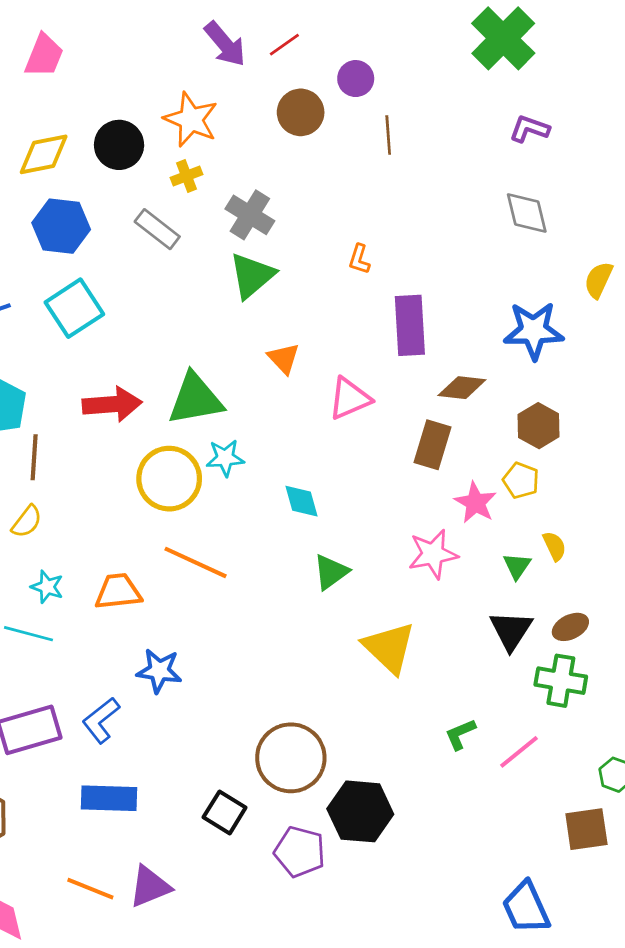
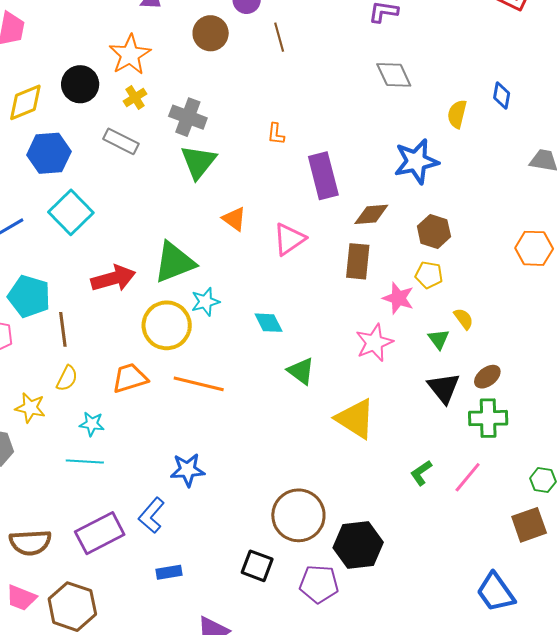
orange star: (191, 119) -> (130, 55), turned 30
green triangle: (331, 572) -> (301, 371), turned -36
orange trapezoid: (118, 592) -> (130, 378), moved
blue rectangle: (109, 798) -> (169, 572), size x0.6

